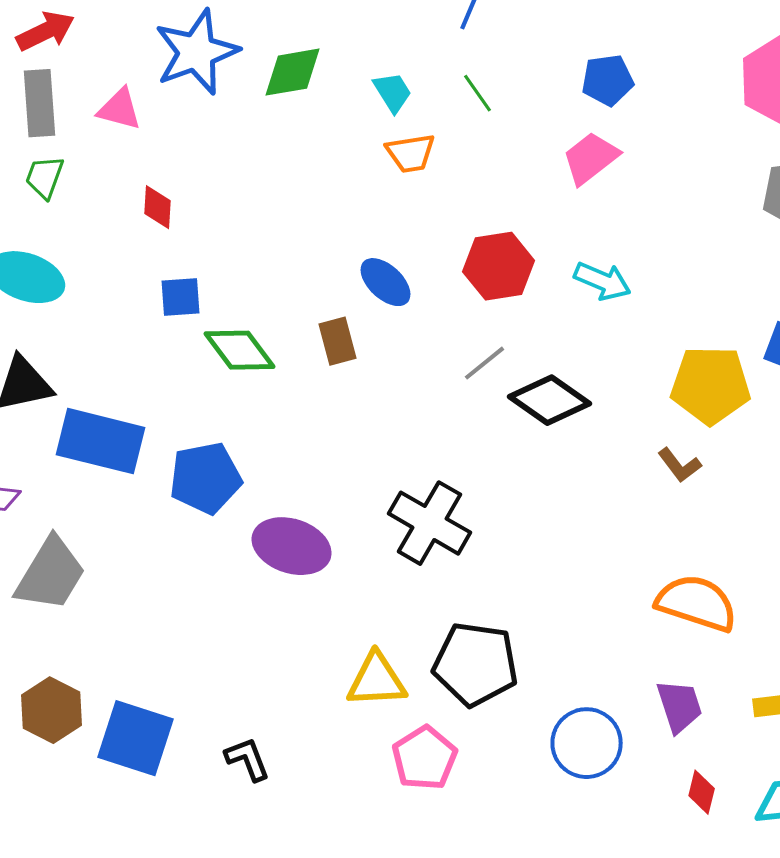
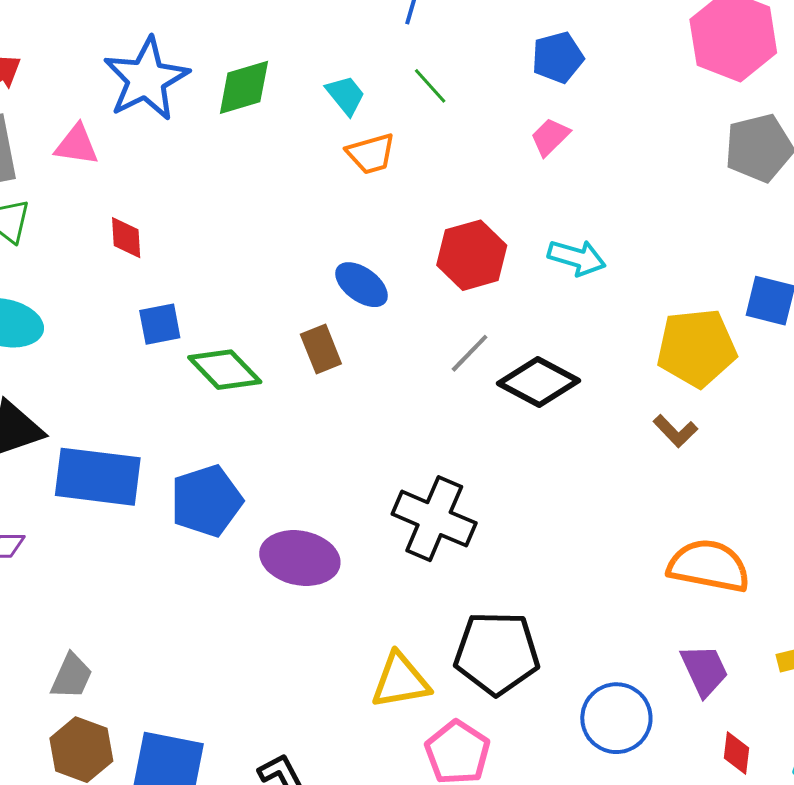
pink trapezoid: (591, 158) -> (550, 137), size x0.7
gray trapezoid: (51, 574) -> (71, 676), moved, size x0.6

